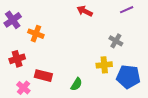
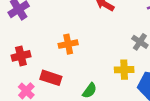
orange cross: (36, 34) -> (68, 44), moved, turned -35

